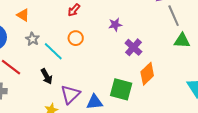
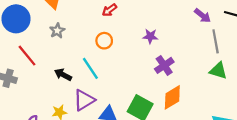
cyan line: (53, 51) -> (90, 68), moved
black arrow: (47, 76) -> (63, 75), turned 133

